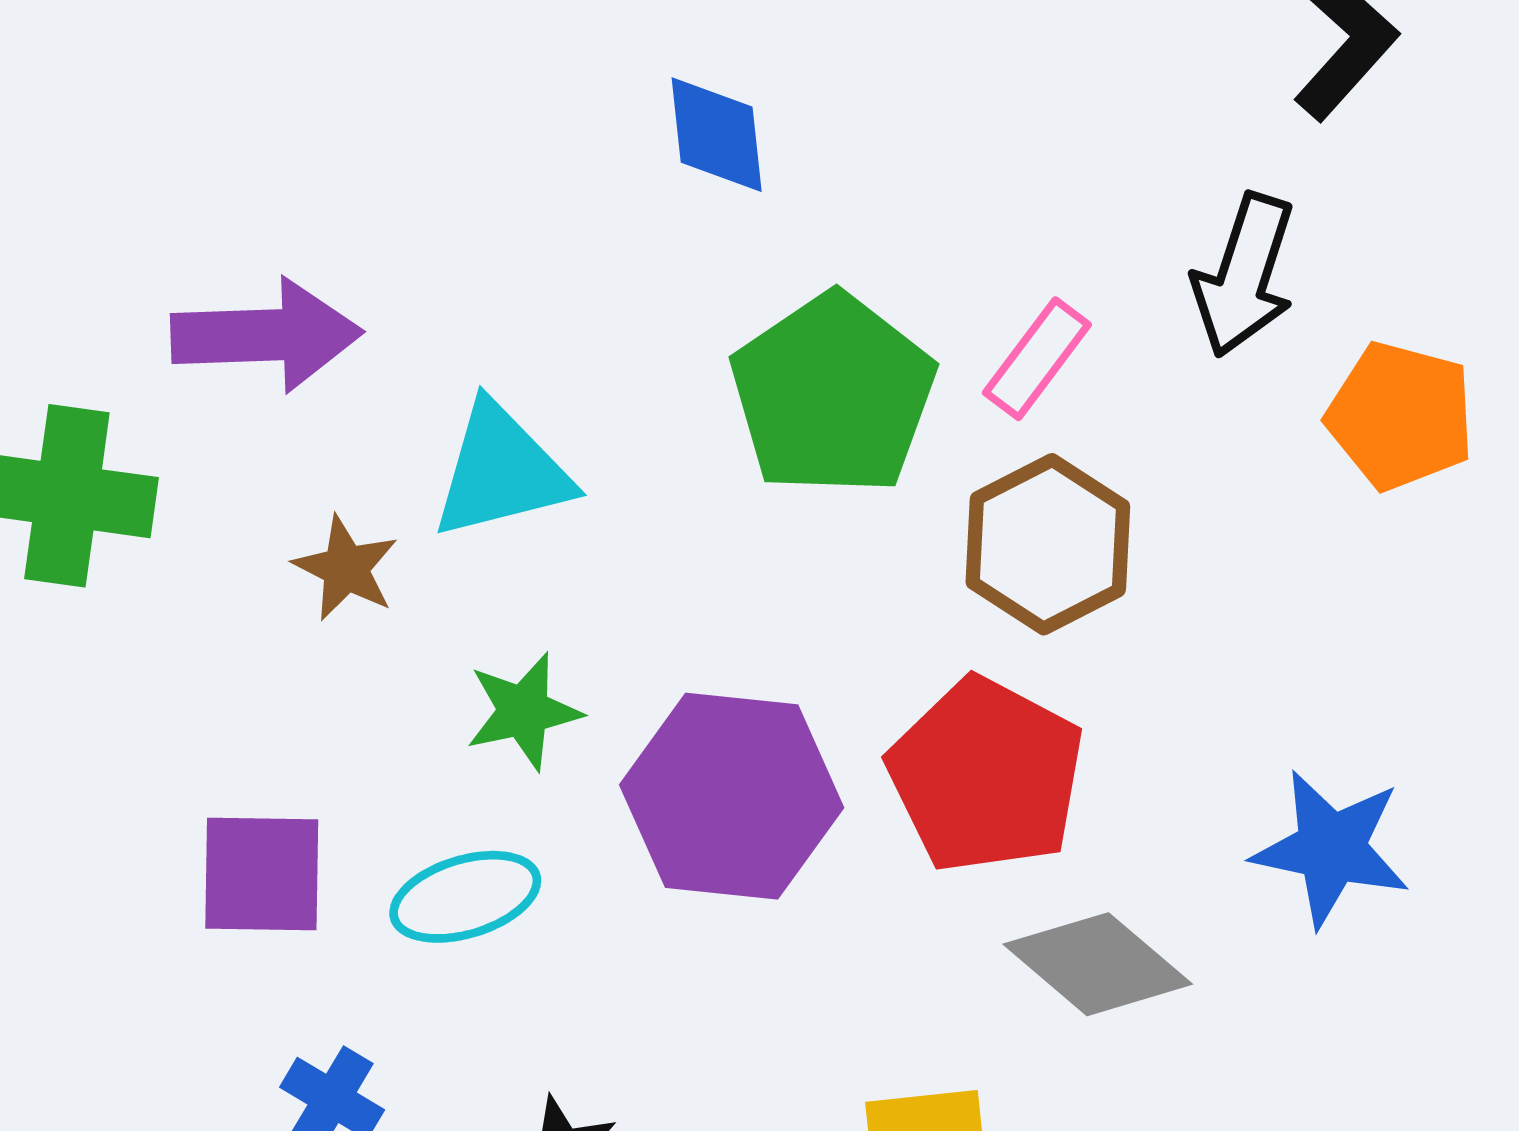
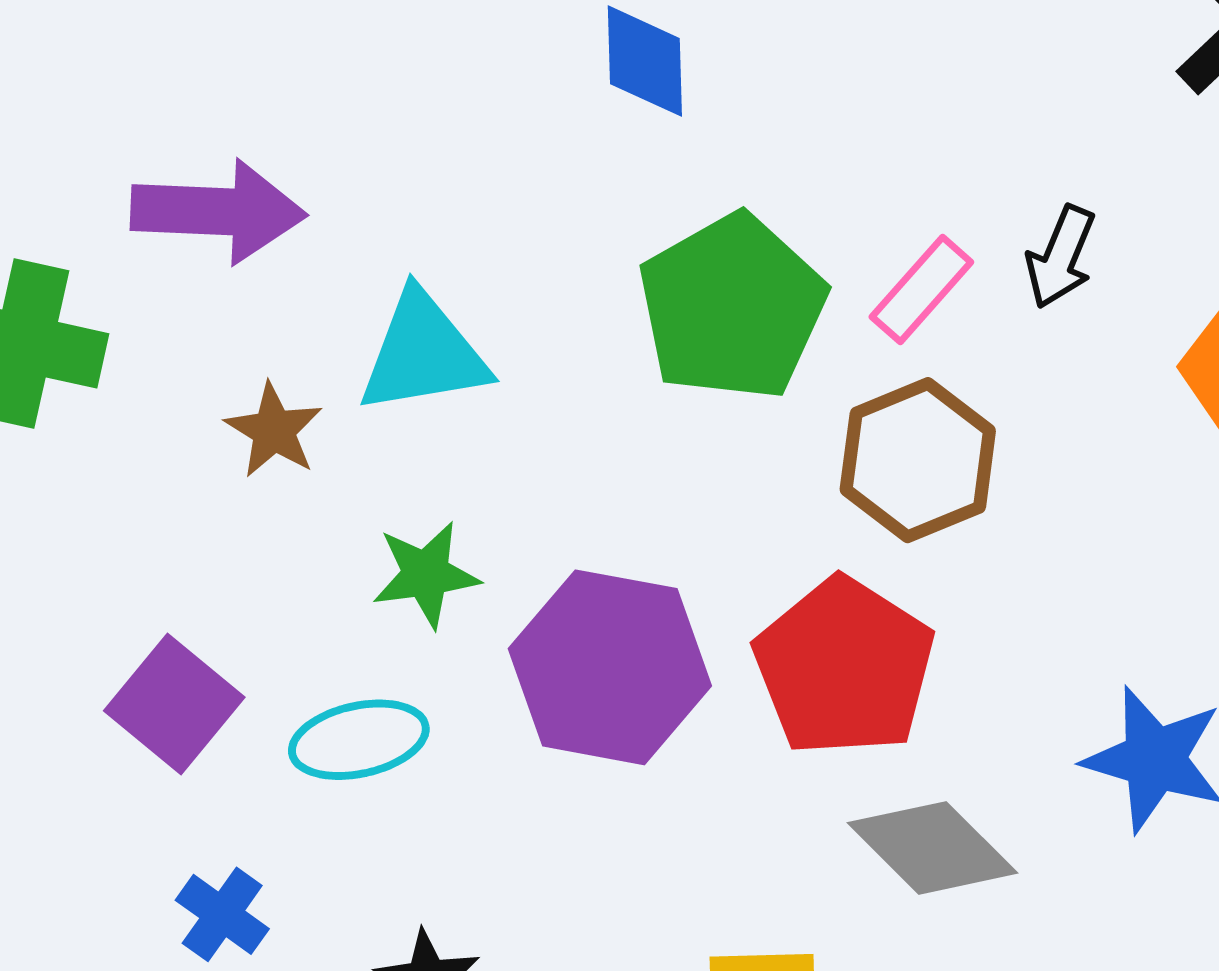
black arrow: (1244, 275) -> (1061, 257), moved, size x0.7
purple square: (262, 874) -> (174, 704), turned 34

